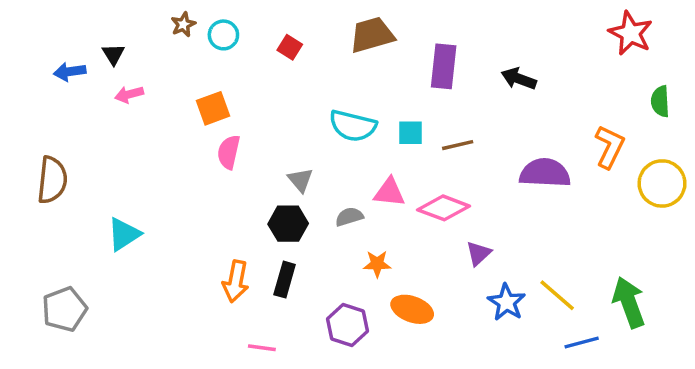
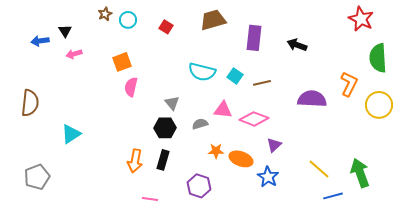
green semicircle: (660, 101) -> (378, 58), size x1.6
cyan square: (410, 133) -> (235, 76), turned 35
blue star: (507, 302) -> (268, 177), moved
orange ellipse: (412, 309) -> (241, 159), moved

